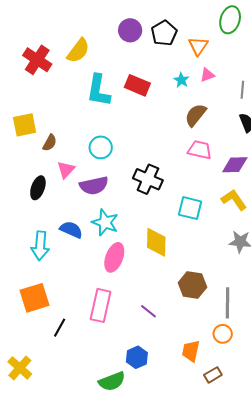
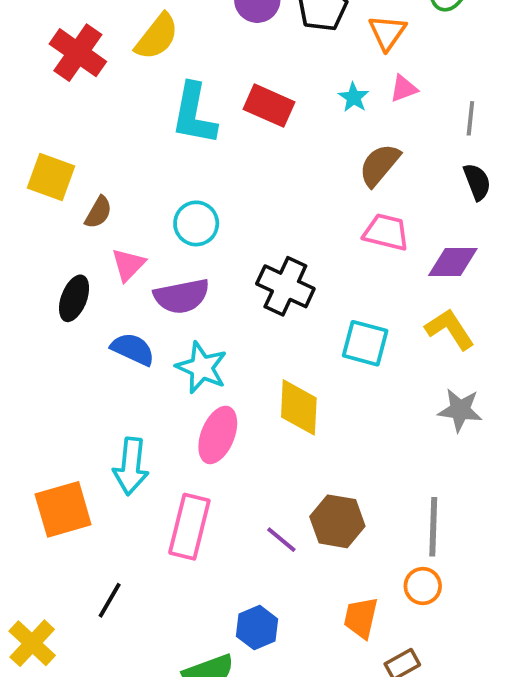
yellow square: (25, 125) -> (51, 177), turned 30
blue semicircle: (71, 230) -> (133, 349), moved
cyan arrow: (40, 246) -> (131, 466), moved
brown hexagon: (192, 285) -> (337, 521), moved
black line: (60, 328) -> (110, 600), moved

